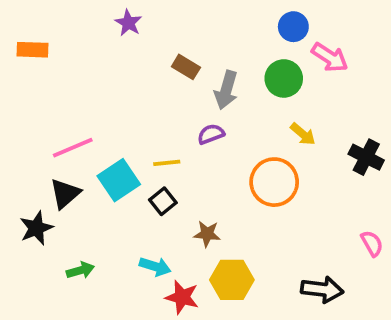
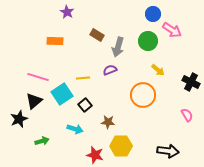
orange rectangle: (32, 50) -> (55, 41), moved
pink line: (73, 148) -> (38, 77), turned 40
yellow line: (167, 163) -> (83, 78), moved
pink semicircle: (372, 243) -> (187, 115), moved
cyan arrow: (155, 266) -> (75, 129), moved

